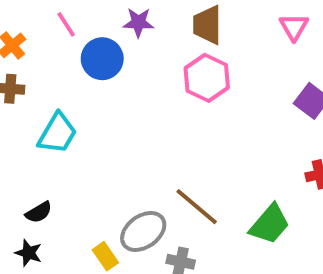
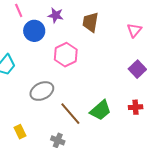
pink hexagon: (207, 78) -> (66, 55), moved
green trapezoid: (270, 224) -> (100, 110), moved
gray ellipse: (143, 231) -> (42, 91), moved

